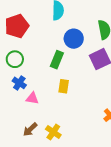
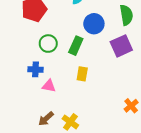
green circle: (15, 59) -> (48, 44), moved
blue cross: (19, 83) -> (36, 69), turned -32

